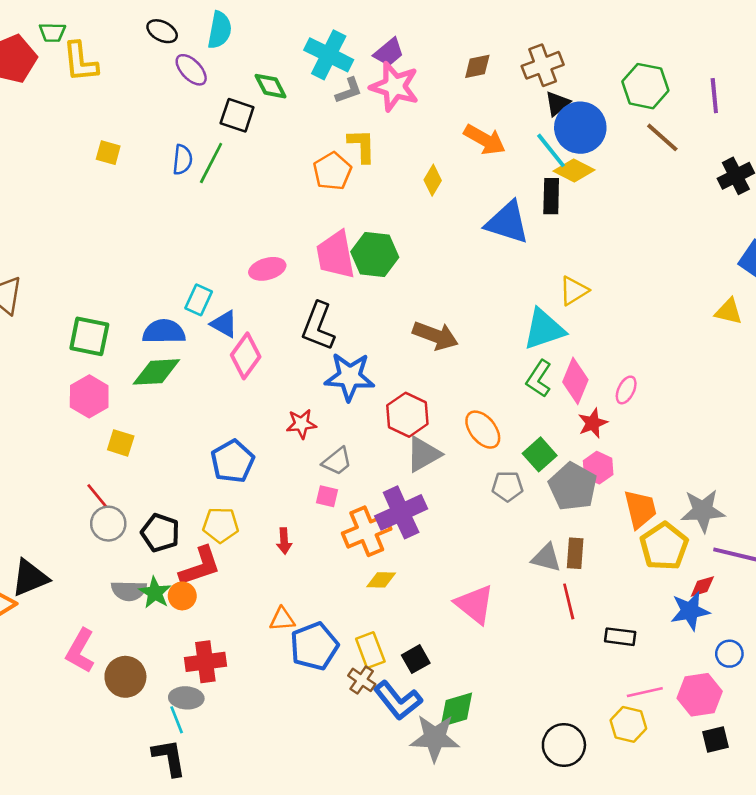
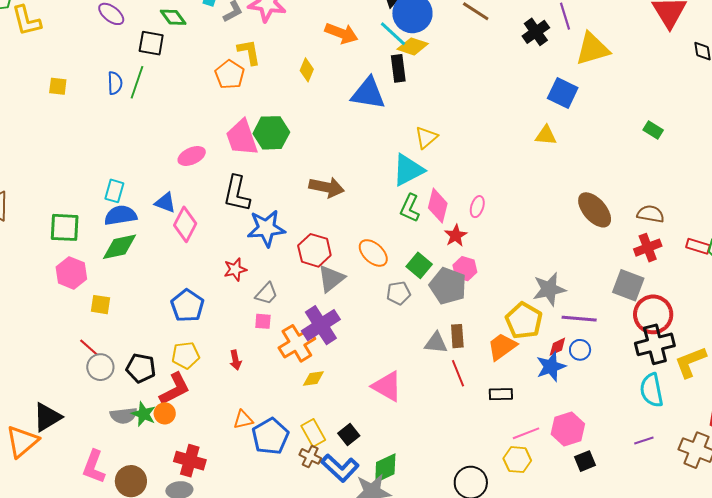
cyan rectangle: (199, 300) -> (114, 191), moved
orange trapezoid: (640, 509) -> (502, 347), moved, turned -104
blue circle: (729, 654) -> (580, 350), moved
red cross: (205, 662) -> (190, 461), turned 32

